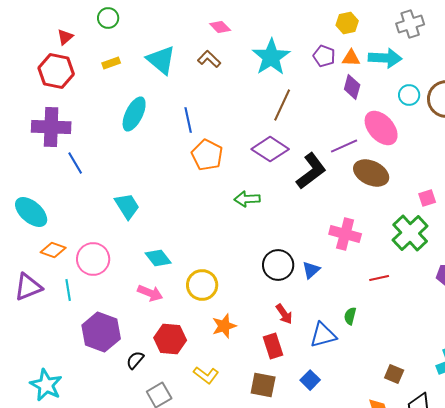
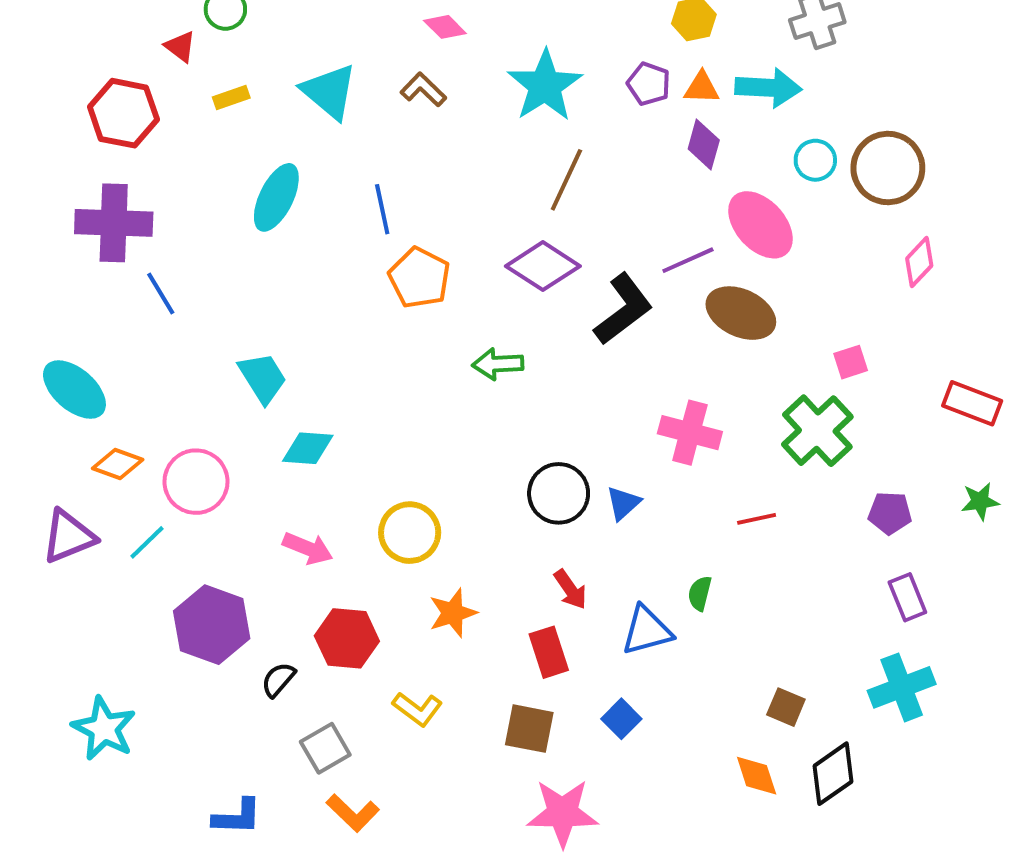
red triangle: (65, 37) -> (180, 47), moved, turned -42
cyan diamond: (158, 258) -> (308, 448), moved, turned -48
cyan line: (68, 290) -> (147, 542), turned 55

